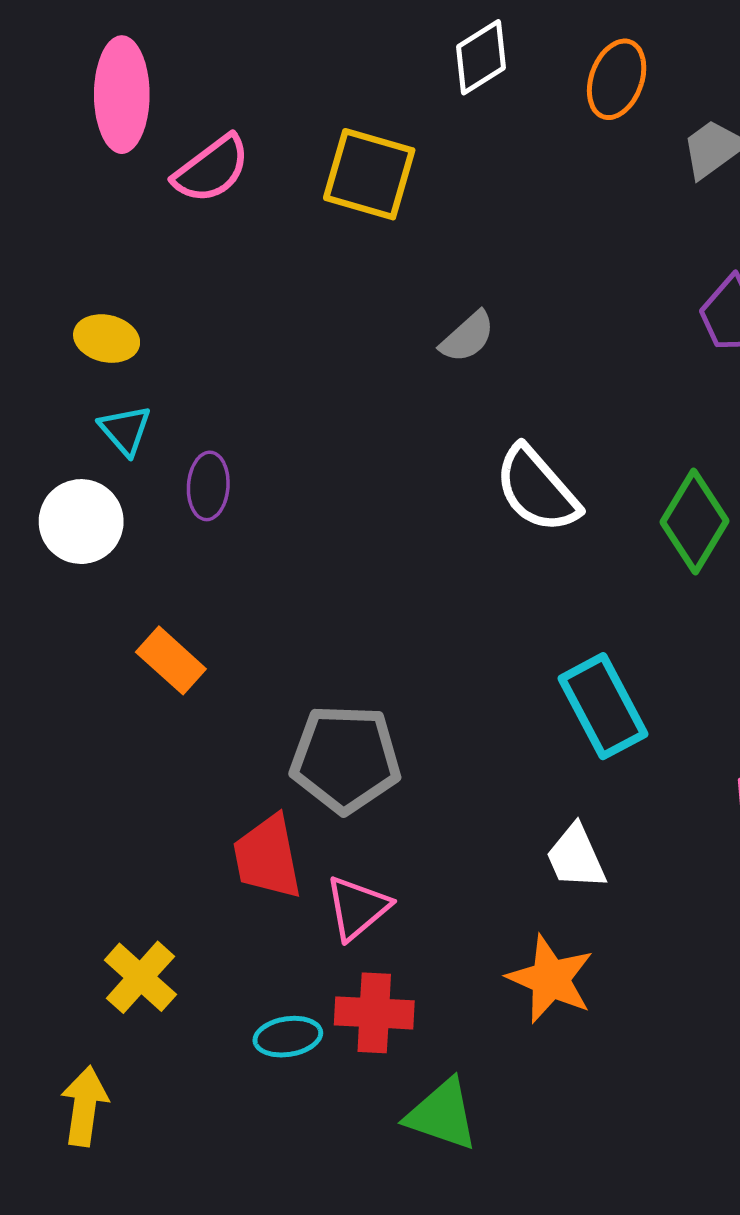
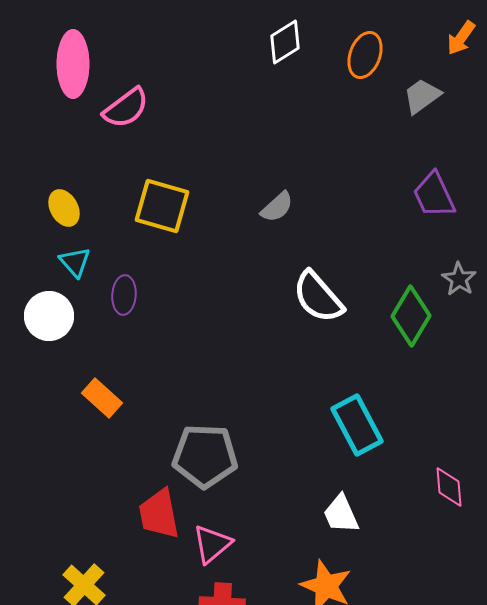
yellow square: (369, 174) -> (162, 206), moved
yellow ellipse: (107, 339) -> (64, 208), turned 48

